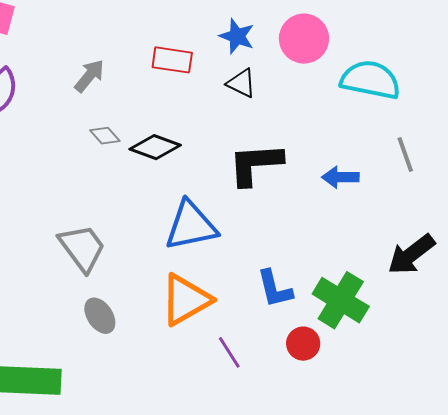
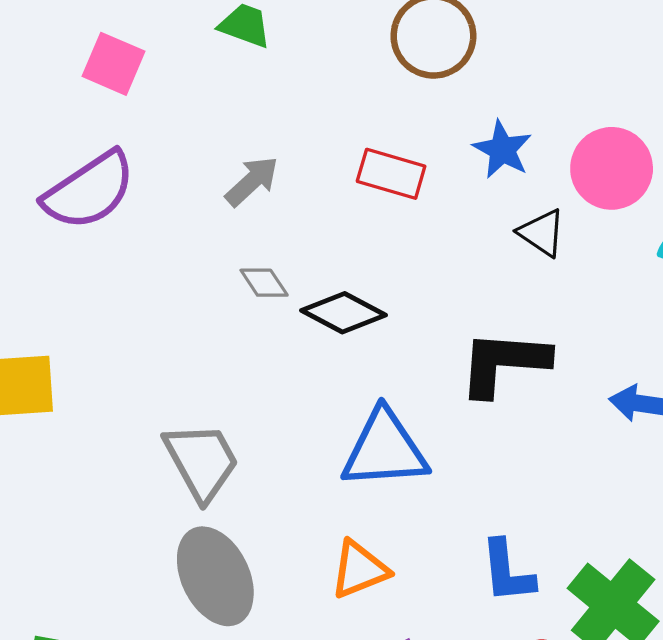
black triangle: (241, 83) -> (542, 233), moved
orange triangle: (186, 300) -> (359, 569), size x0.7
gray ellipse: (100, 316) -> (215, 576), size x1.6

